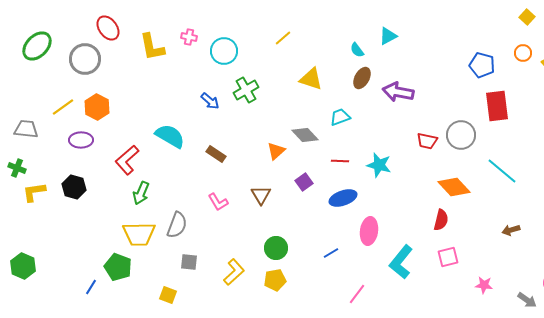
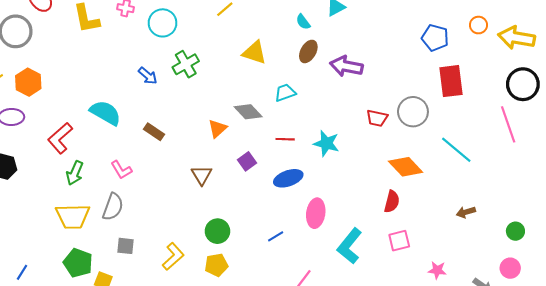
pink L-shape: (218, 202) -> (121, 170), moved
green pentagon: (118, 267) -> (78, 263), moved

